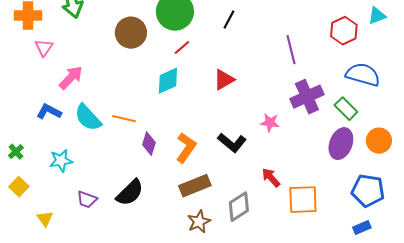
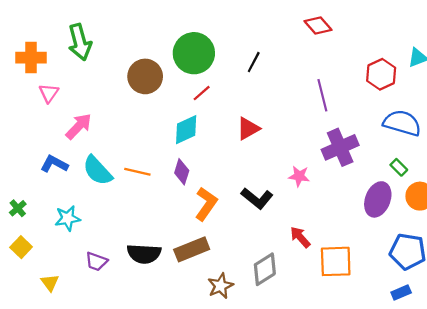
green rectangle: (346, 109) -> (399, 167), moved, size x0.7
purple diamond: (149, 144) -> (182, 172), moved
brown rectangle: (195, 186) -> (192, 249), moved
black semicircle: (130, 193) -> (144, 254), turned 48

